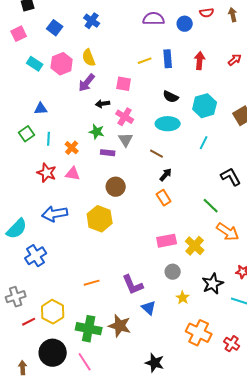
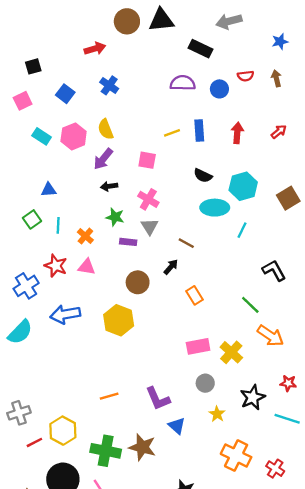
black arrow: (103, 104) -> (109, 186), moved
cyan ellipse: (168, 124) -> (215, 208), moved
black arrow: (166, 175) -> (171, 267), moved
blue cross: (36, 256) -> (26, 286), moved

